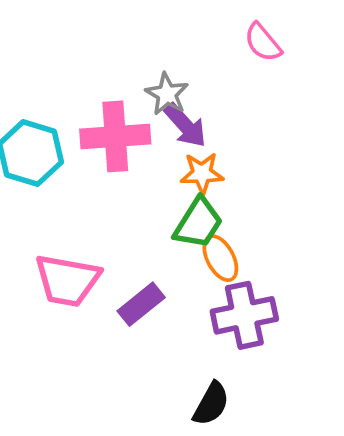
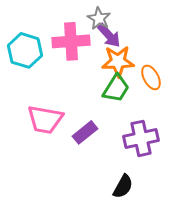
orange star: (202, 173) -> (118, 61), size x1.4
orange ellipse: (220, 258) -> (151, 77), moved

